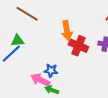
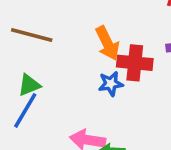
blue star: (51, 70) -> (111, 84), moved

